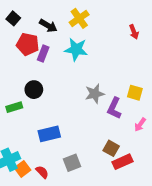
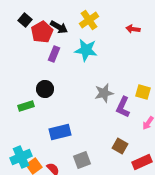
red arrow: (134, 32) -> (133, 29), moved, turned 120
red pentagon: (28, 44) -> (42, 32), moved, turned 30
red rectangle: (122, 162) -> (142, 162), moved

